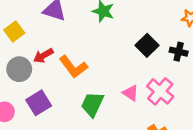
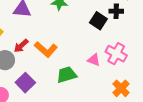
black cross: (179, 52) -> (116, 11), moved
green trapezoid: (92, 104) -> (67, 75), turned 60

